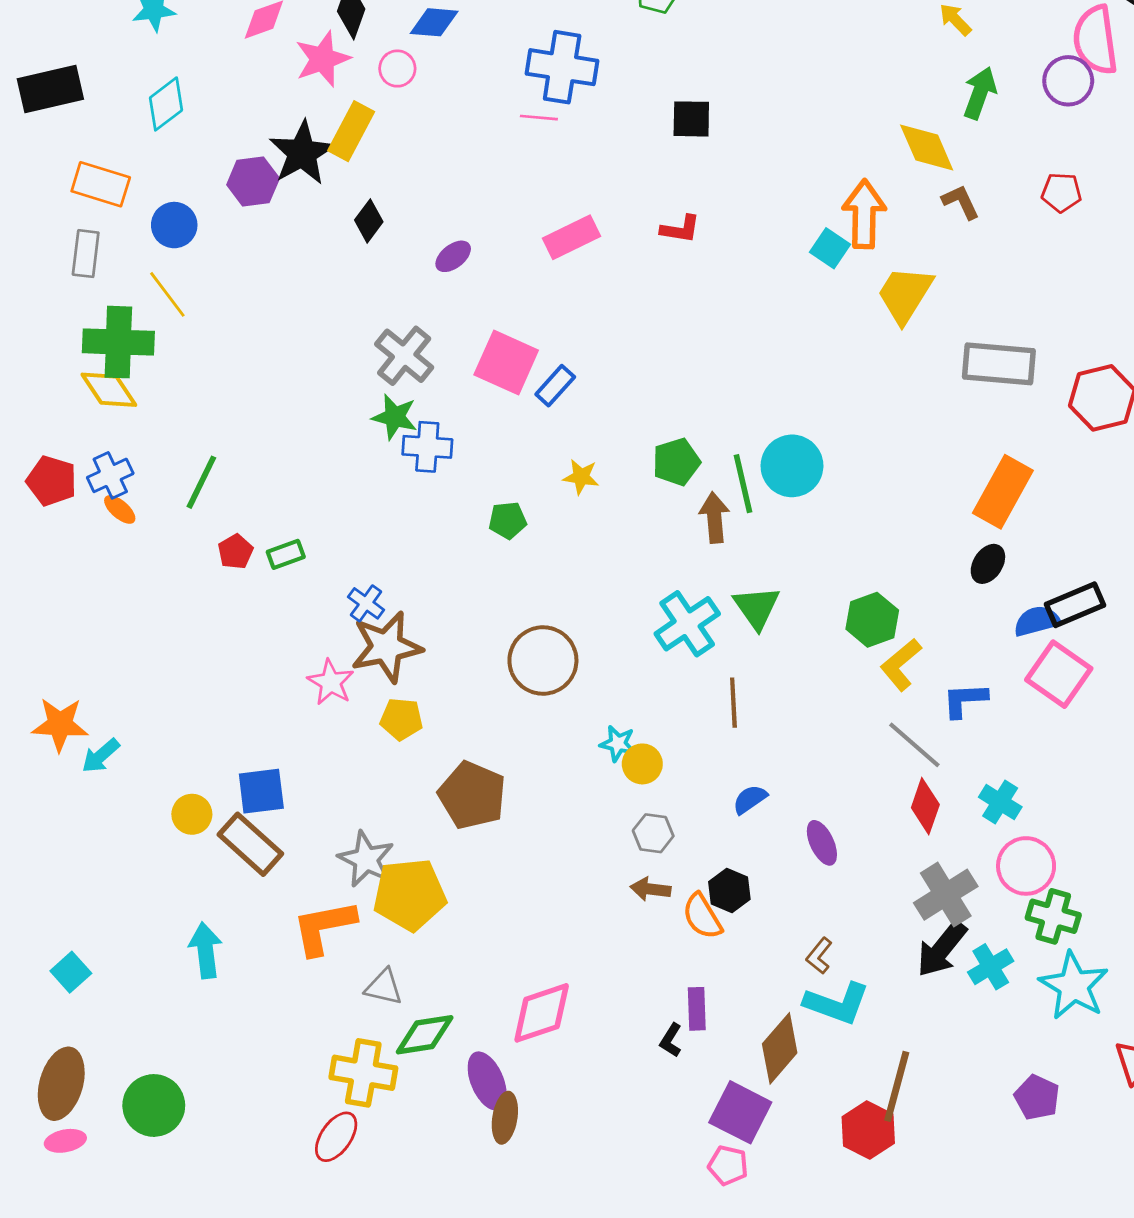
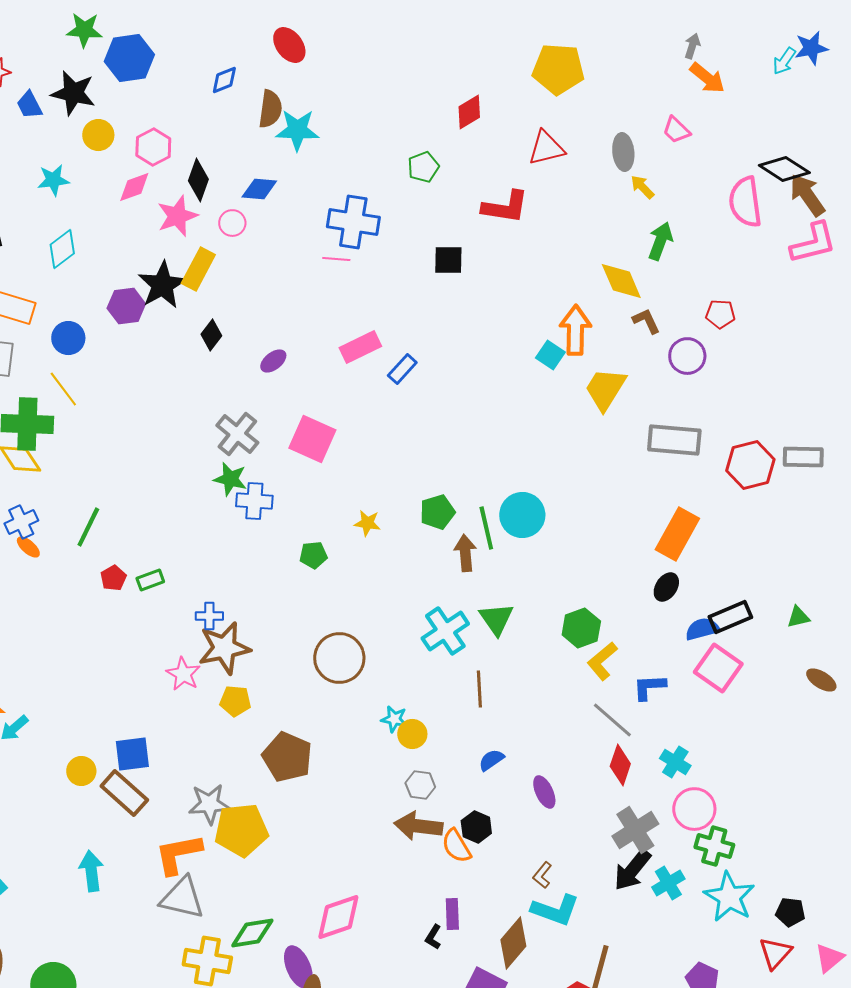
purple circle: (1068, 81) -> (687, 356), moved
red L-shape: (680, 229) -> (505, 207), moved, size x1.6
blue rectangle: (555, 386) -> (402, 369), moved
blue cross: (366, 603) -> (209, 616), turned -36
gray star: (366, 859) -> (209, 804), turned -30
brown arrow: (650, 889) -> (418, 826), size x1.6
gray triangle: (384, 987) -> (182, 898), moved, size x1.6

